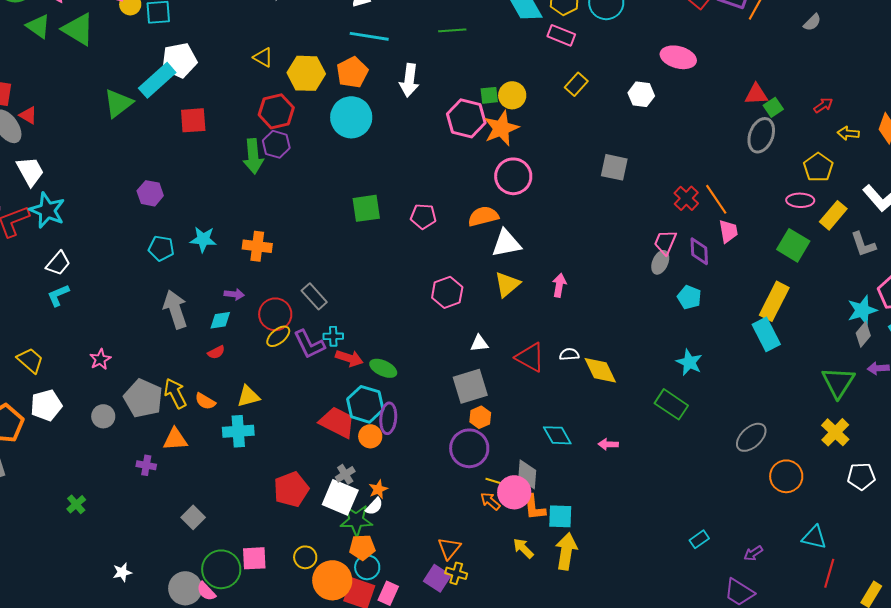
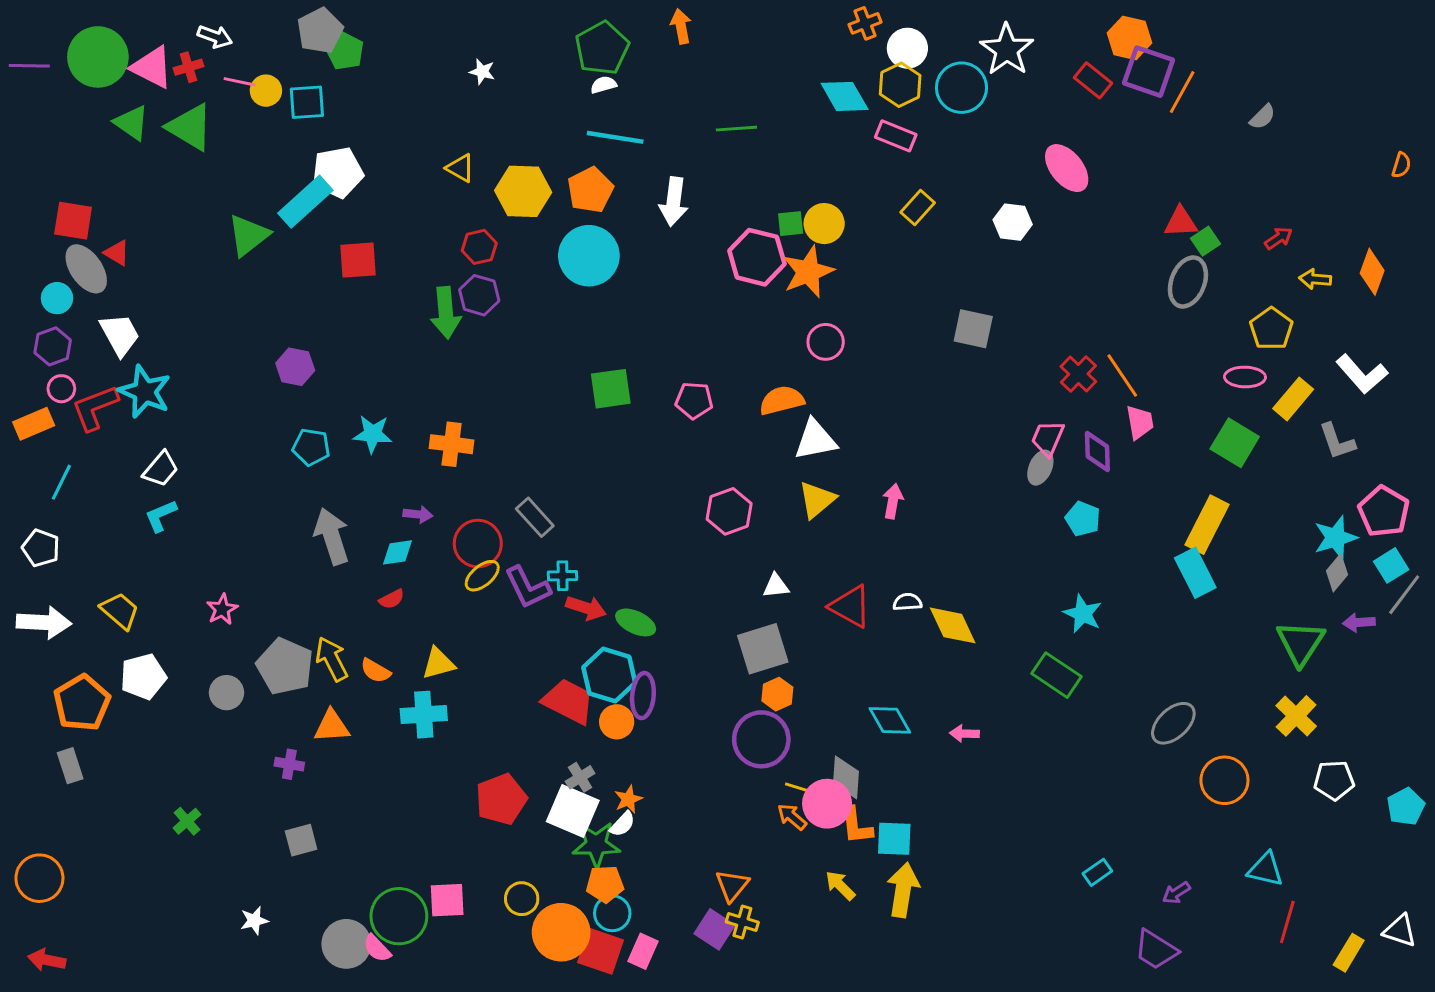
pink ellipse: (678, 57) -> (1067, 168), turned 36
red hexagon: (276, 111) -> (479, 247), size x0.7
pink circle: (513, 176) -> (826, 342), size x0.7
gray square: (193, 517) -> (301, 840), moved, turned 30

